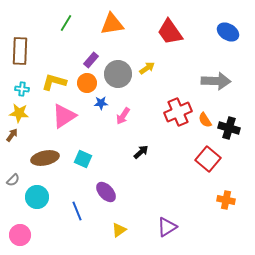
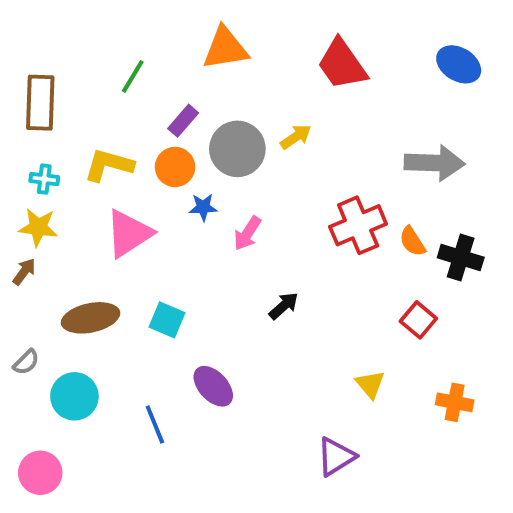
green line: (66, 23) -> (133, 76), moved
red square: (208, 159) -> (418, 320), size x0.7
yellow triangle: (119, 230) -> (370, 384), moved, turned -35

